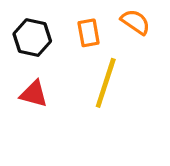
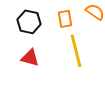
yellow line: (106, 83) -> (76, 51), turned -32

